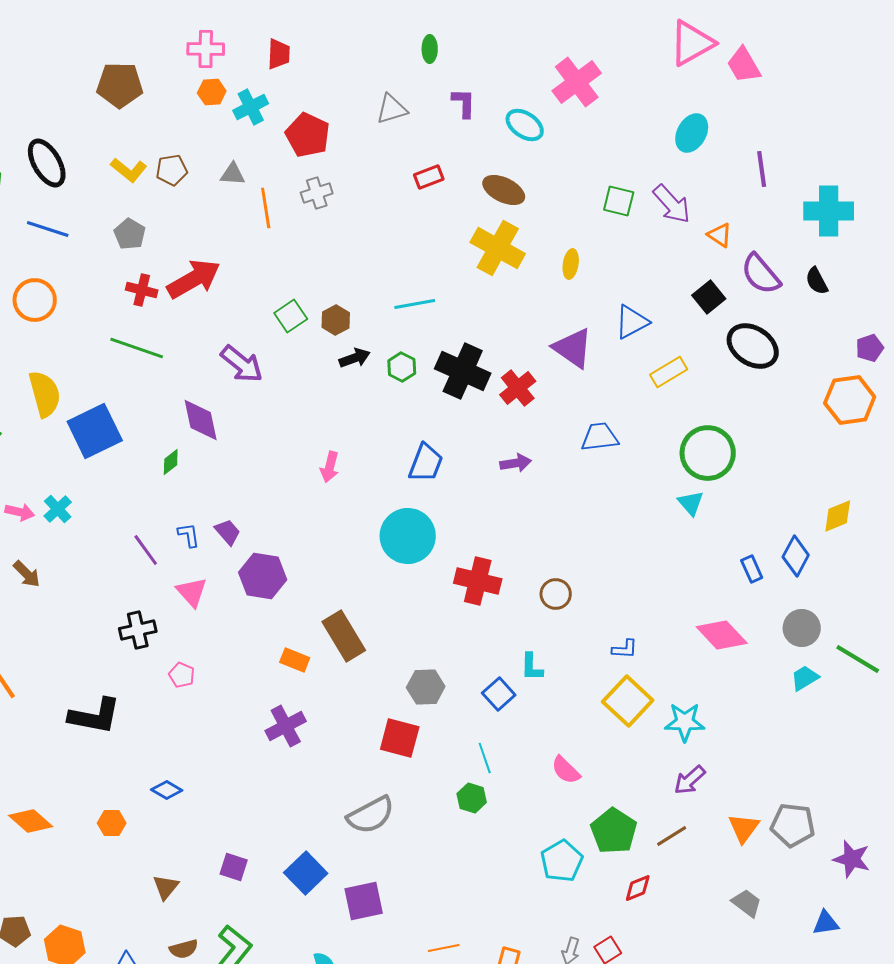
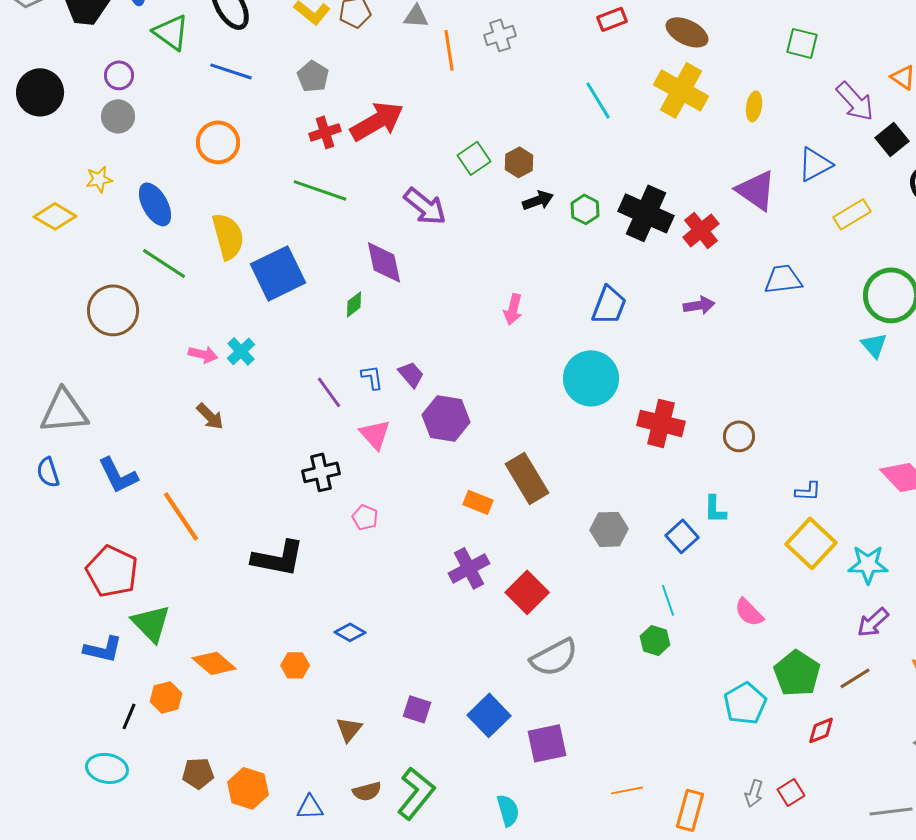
purple arrow: (672, 204) -> (855, 101), moved
red cross: (142, 290) -> (325, 132), turned -32
cyan line: (415, 304) -> (598, 100), moved, turned 69
red square: (400, 738) -> (527, 592), moved, turned 30

